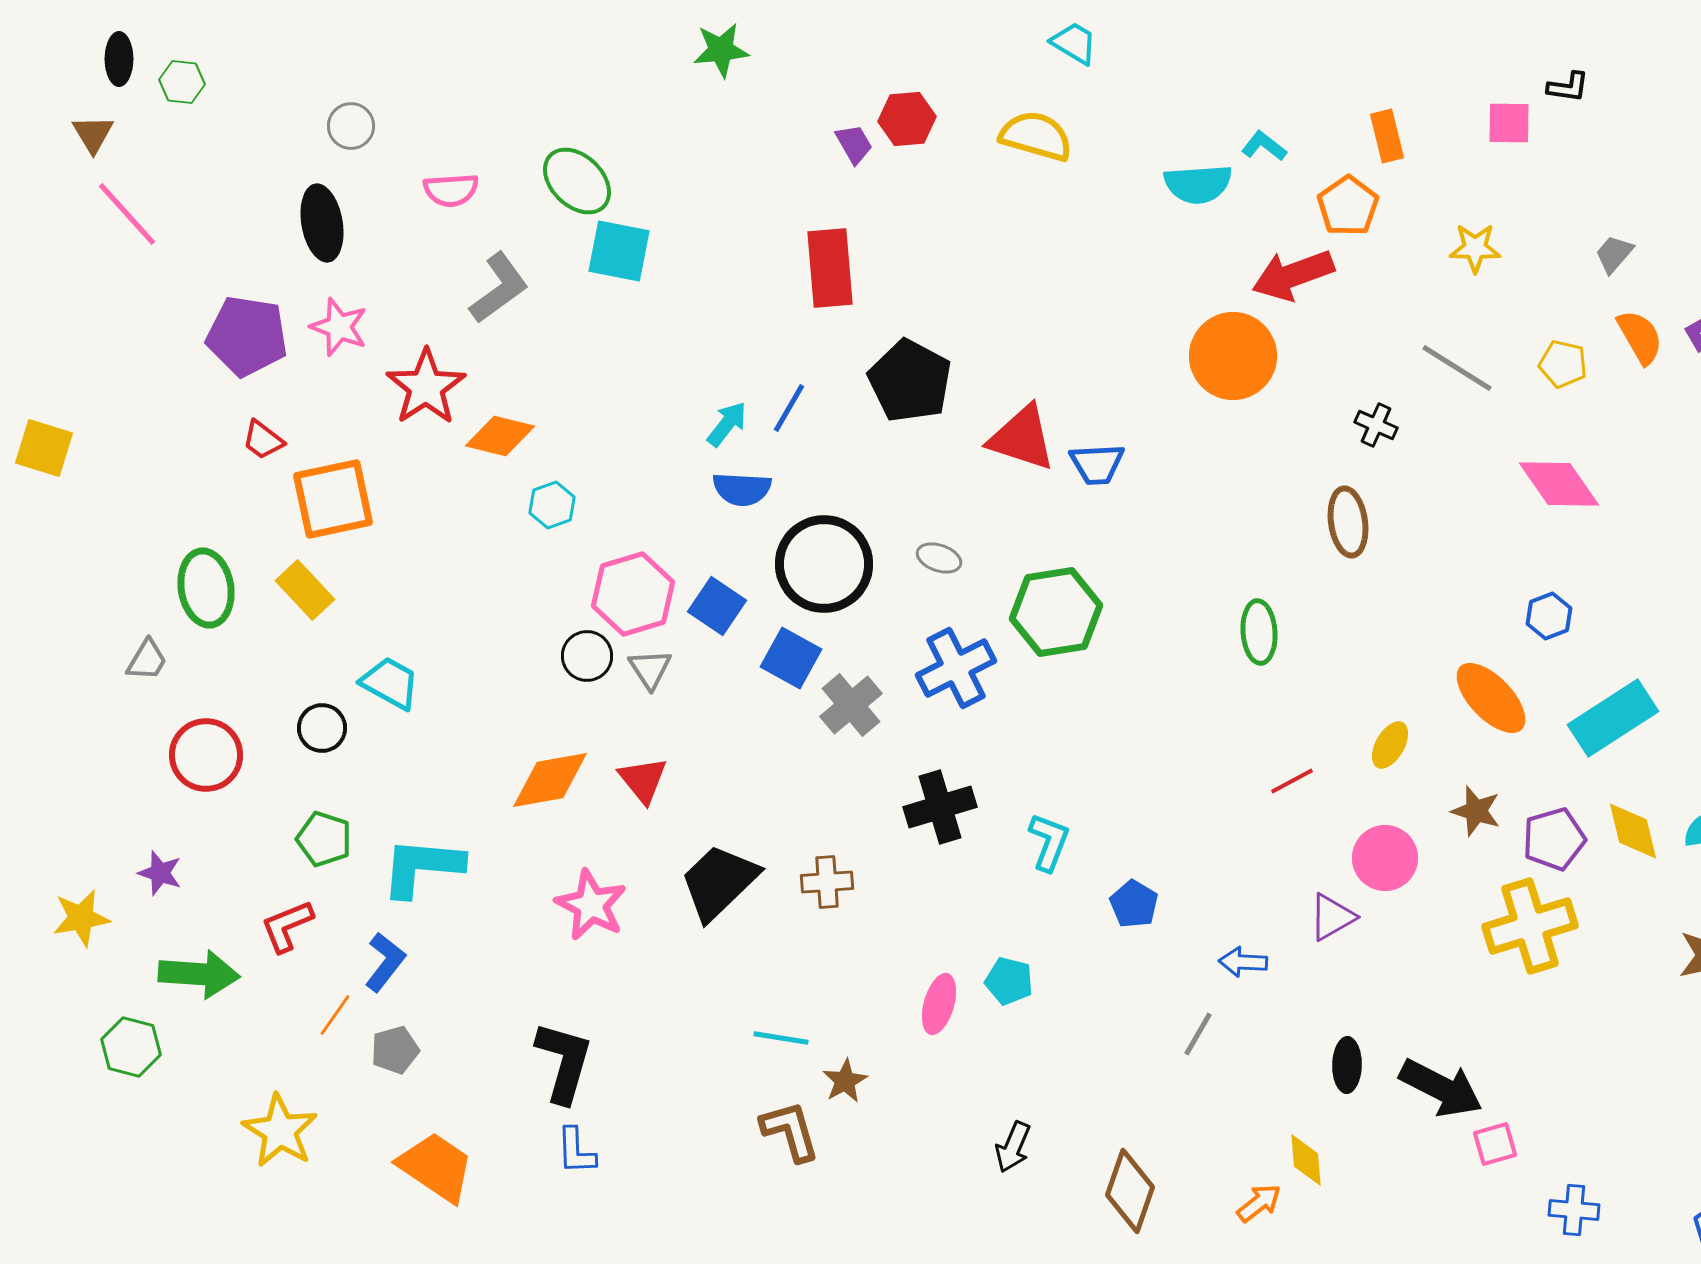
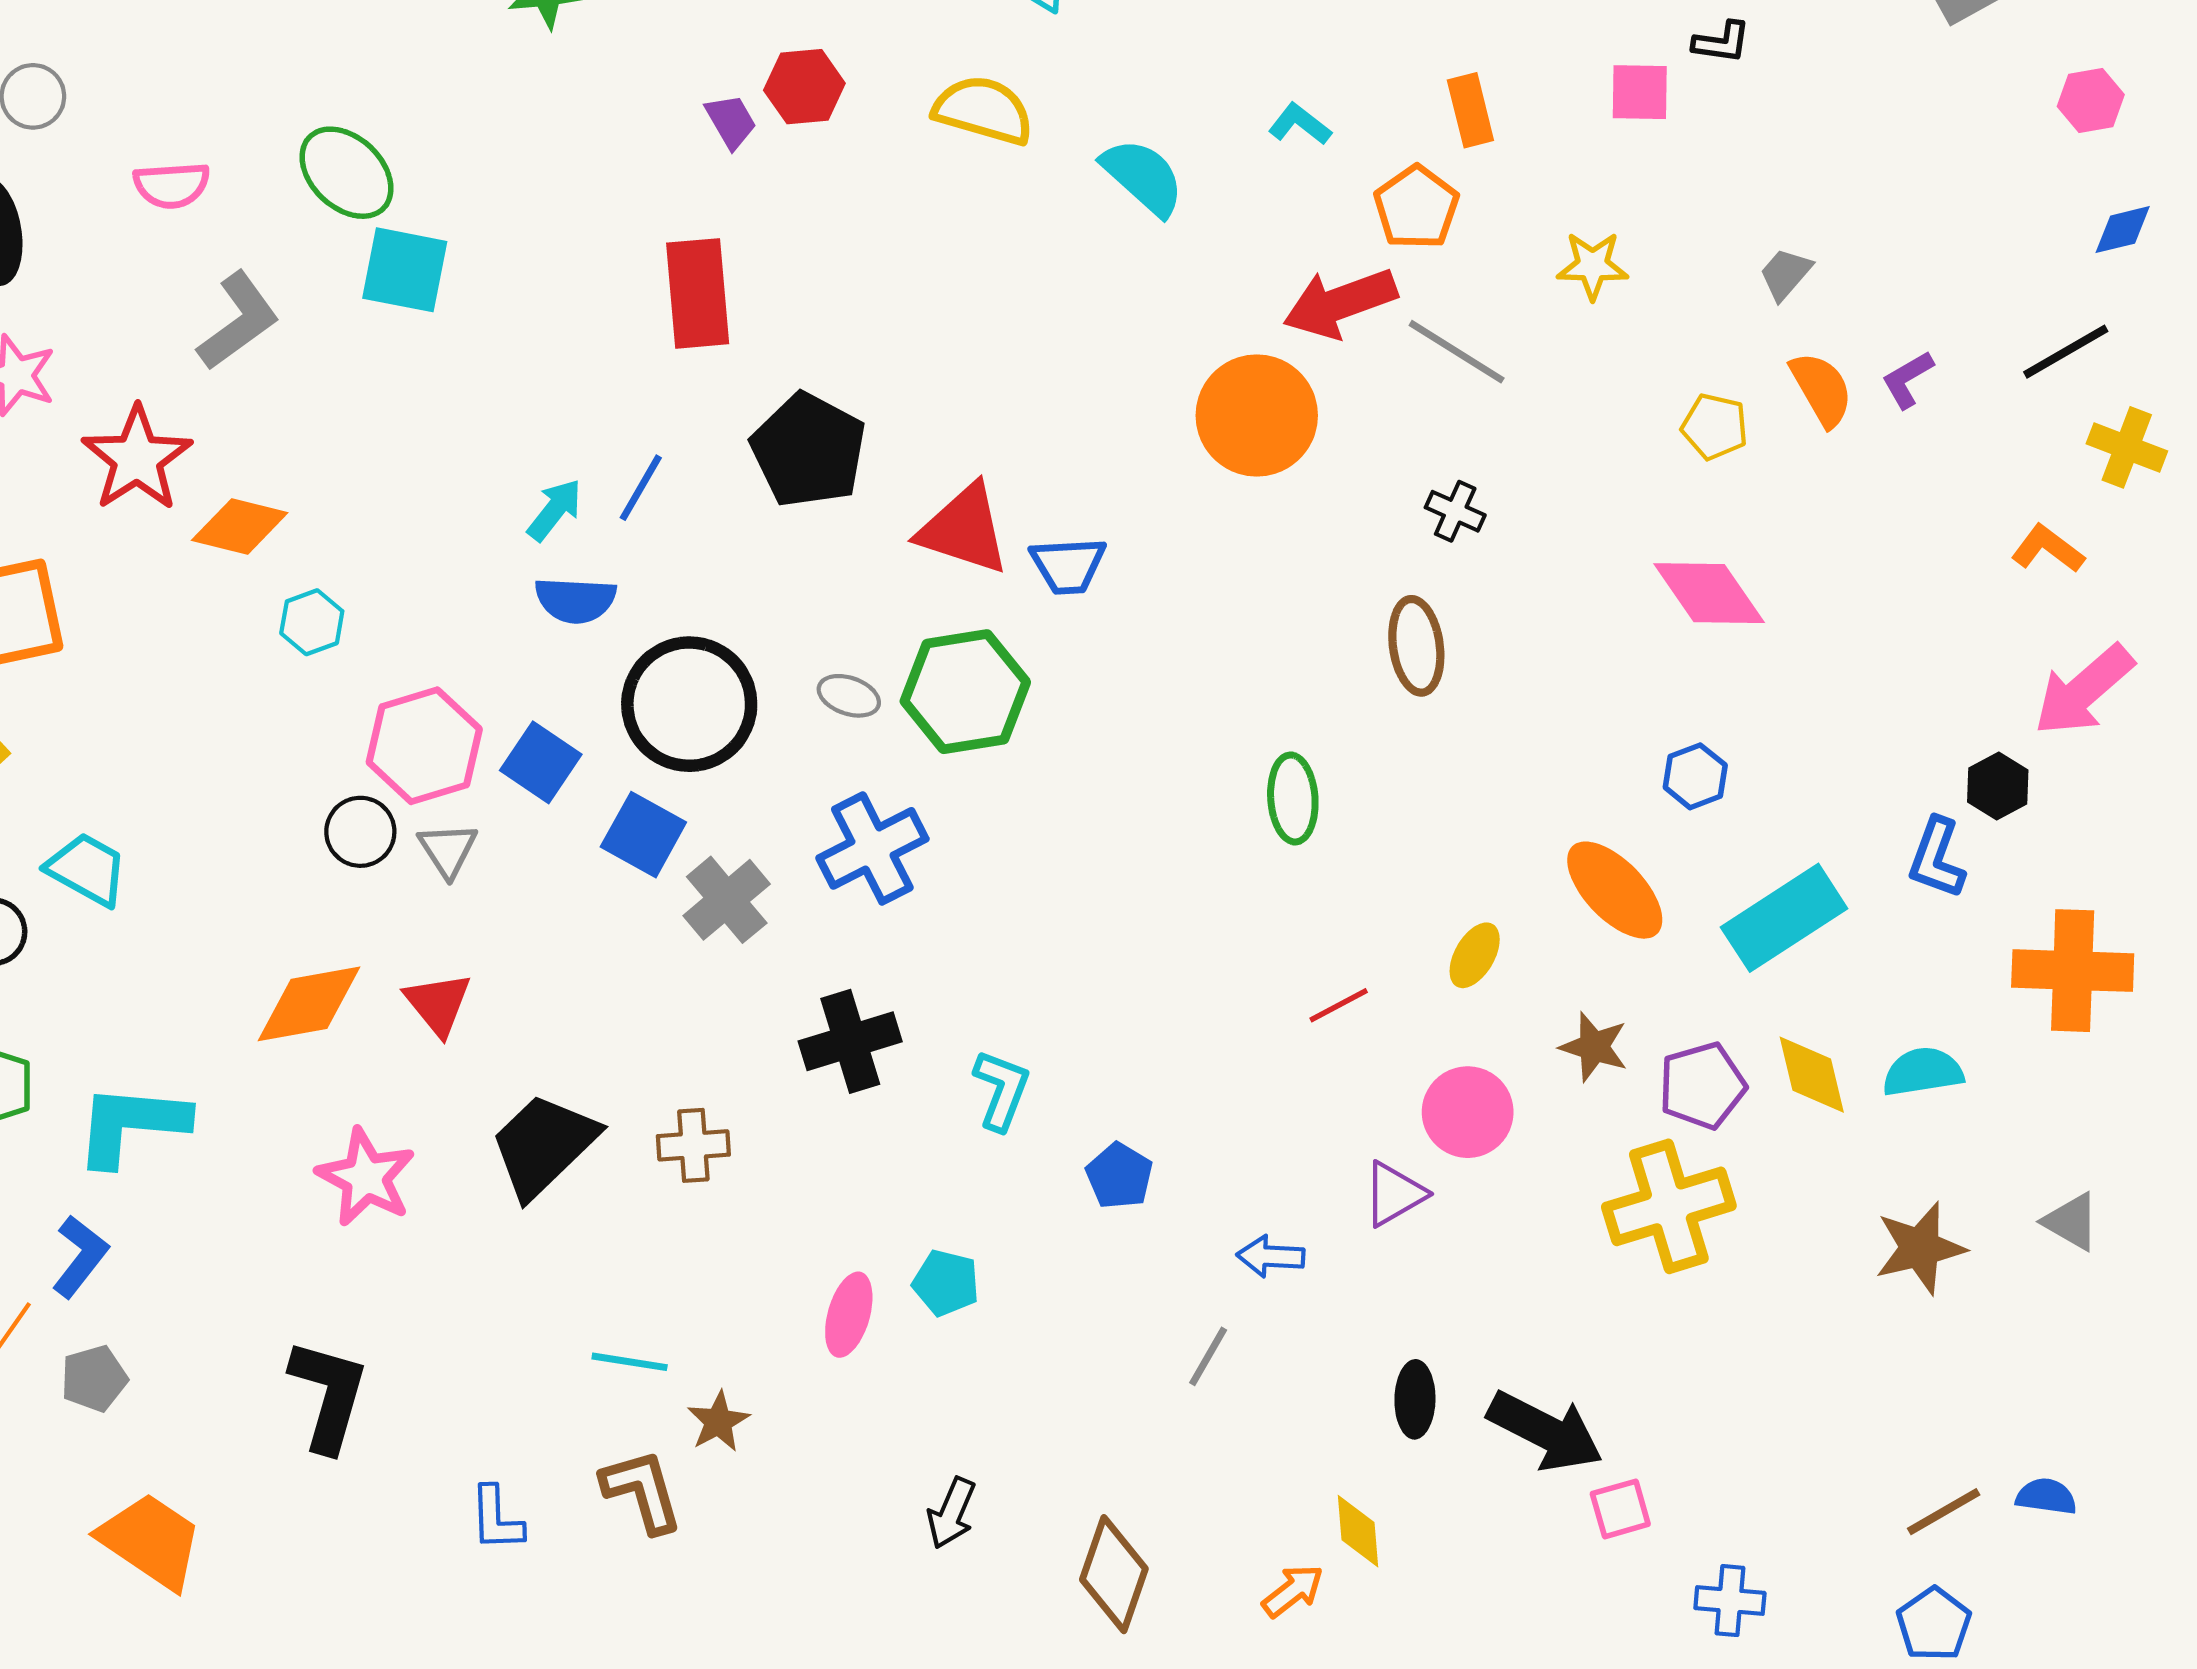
cyan semicircle: (1198, 184) -> (1143, 177), moved, turned -134
gray line: (1457, 368) -> (1457, 352), moved
green hexagon: (1056, 612) -> (965, 692), moved
blue L-shape: (576, 1151) -> (496, 1519), moved

